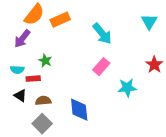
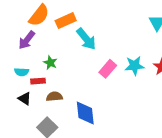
cyan arrow: (102, 34) -> (86, 39), moved
cyan star: (127, 88) -> (134, 66), moved
brown semicircle: (43, 101) -> (54, 97), moved

